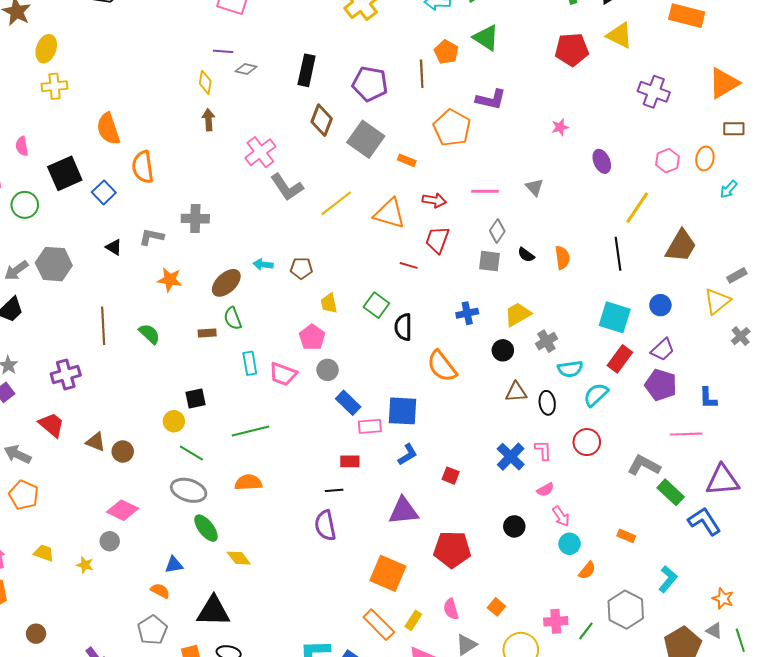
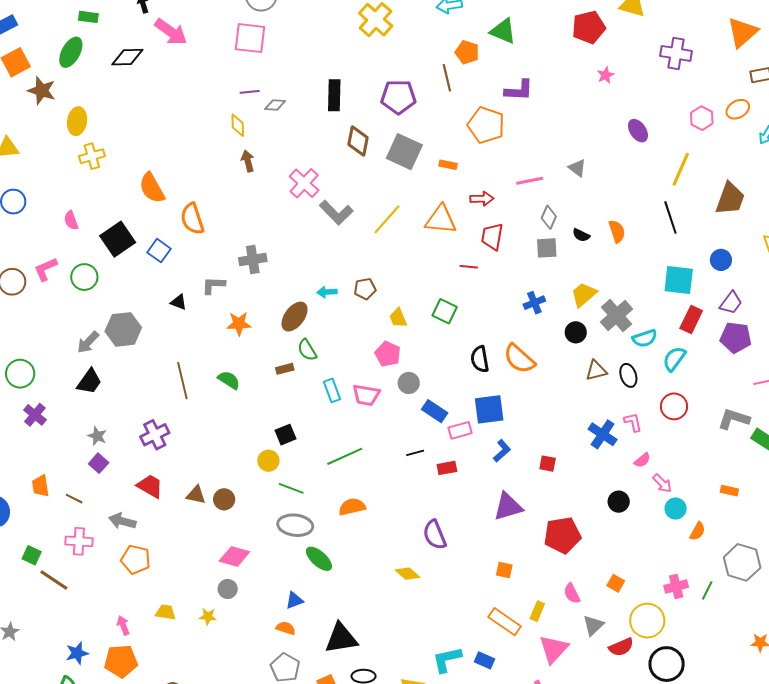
pink star: (560, 127) -> (606, 75), moved
orange ellipse: (705, 158) -> (738, 109), turned 60
black semicircle: (403, 327) -> (480, 359), moved
gray cross: (546, 341) -> (617, 316), size x1.5
black line: (334, 490) -> (415, 453), moved
yellow diamond: (239, 558) -> (408, 574), moved
orange square: (388, 573) -> (504, 570), size x0.5

